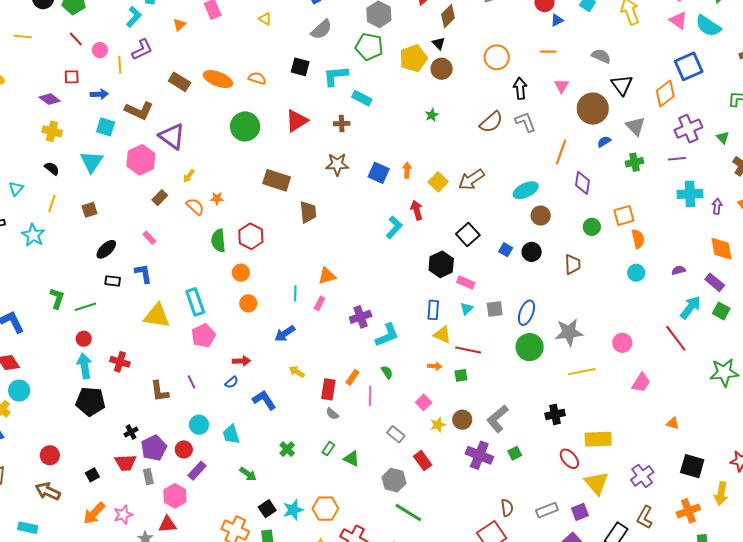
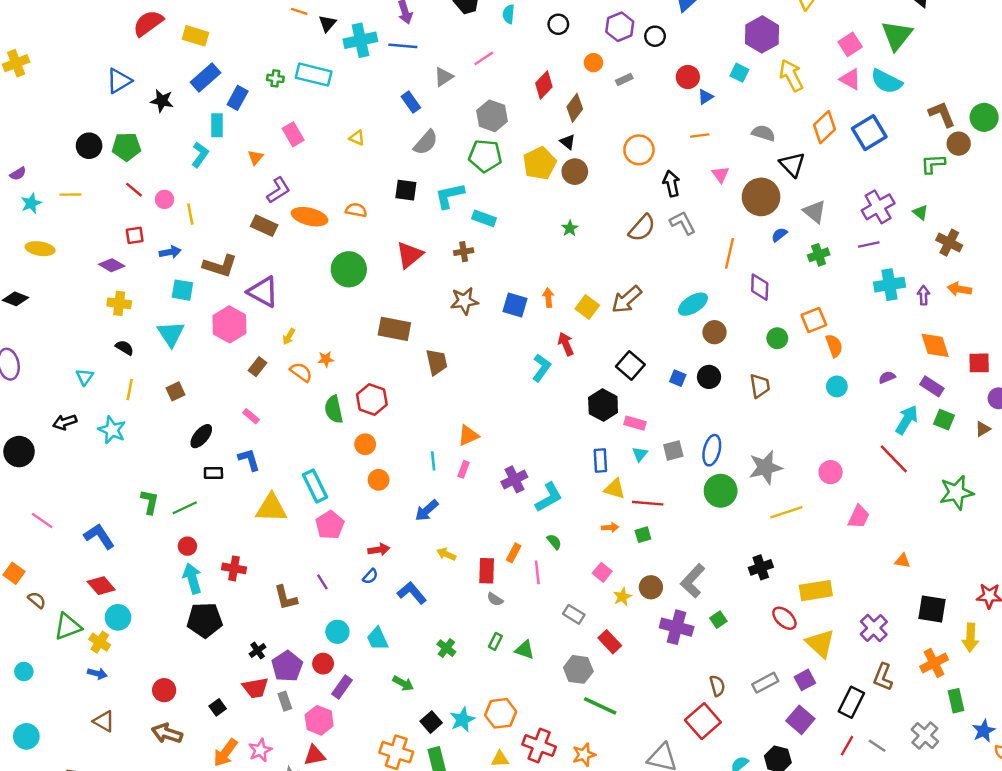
purple L-shape: (142, 50) -> (278, 190), moved
orange diamond: (665, 94) -> (825, 127), moved

